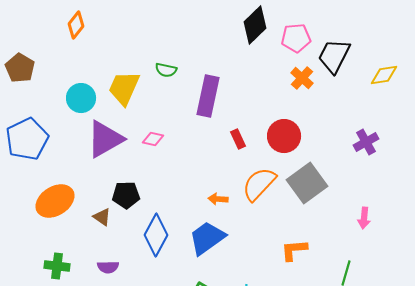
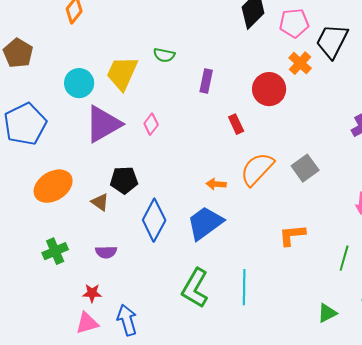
purple rectangle: (208, 96) -> (206, 81), size x0.6
red circle: (284, 136) -> (269, 89), moved
pink diamond: (153, 139) -> (151, 124), turned -65
gray square: (307, 183) -> (305, 168), size x0.7
green cross: (57, 266) -> (55, 251), turned -30

